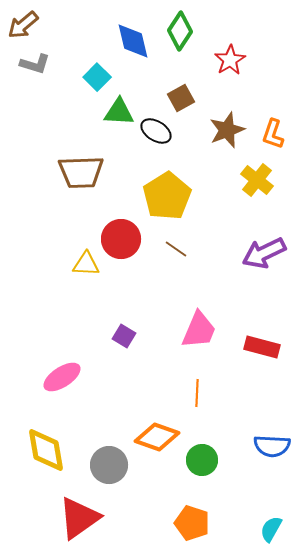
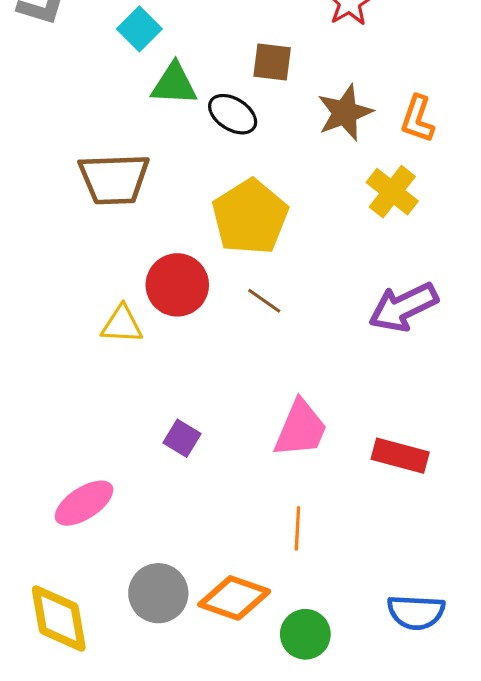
brown square: (181, 98) -> (272, 62), turned 36
gray circle: (109, 465) -> (158, 593), moved

